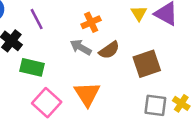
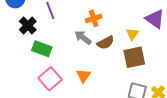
yellow triangle: (139, 13) -> (132, 34), moved
orange triangle: (87, 94) -> (83, 76), size x0.7

